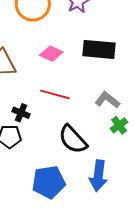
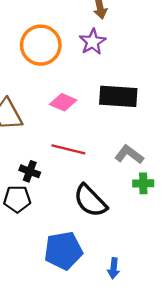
green cross: (119, 125) -> (143, 183), turned 36
blue arrow: (98, 176) -> (114, 268), moved, size x0.6

